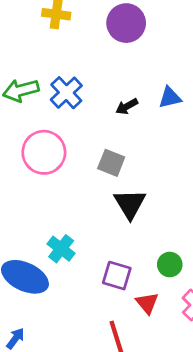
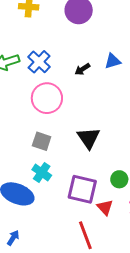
pink circle: (44, 152) -> (47, 98), moved
gray square: (111, 163) -> (42, 141), moved
purple square: (117, 276) -> (82, 189), size x1.4

